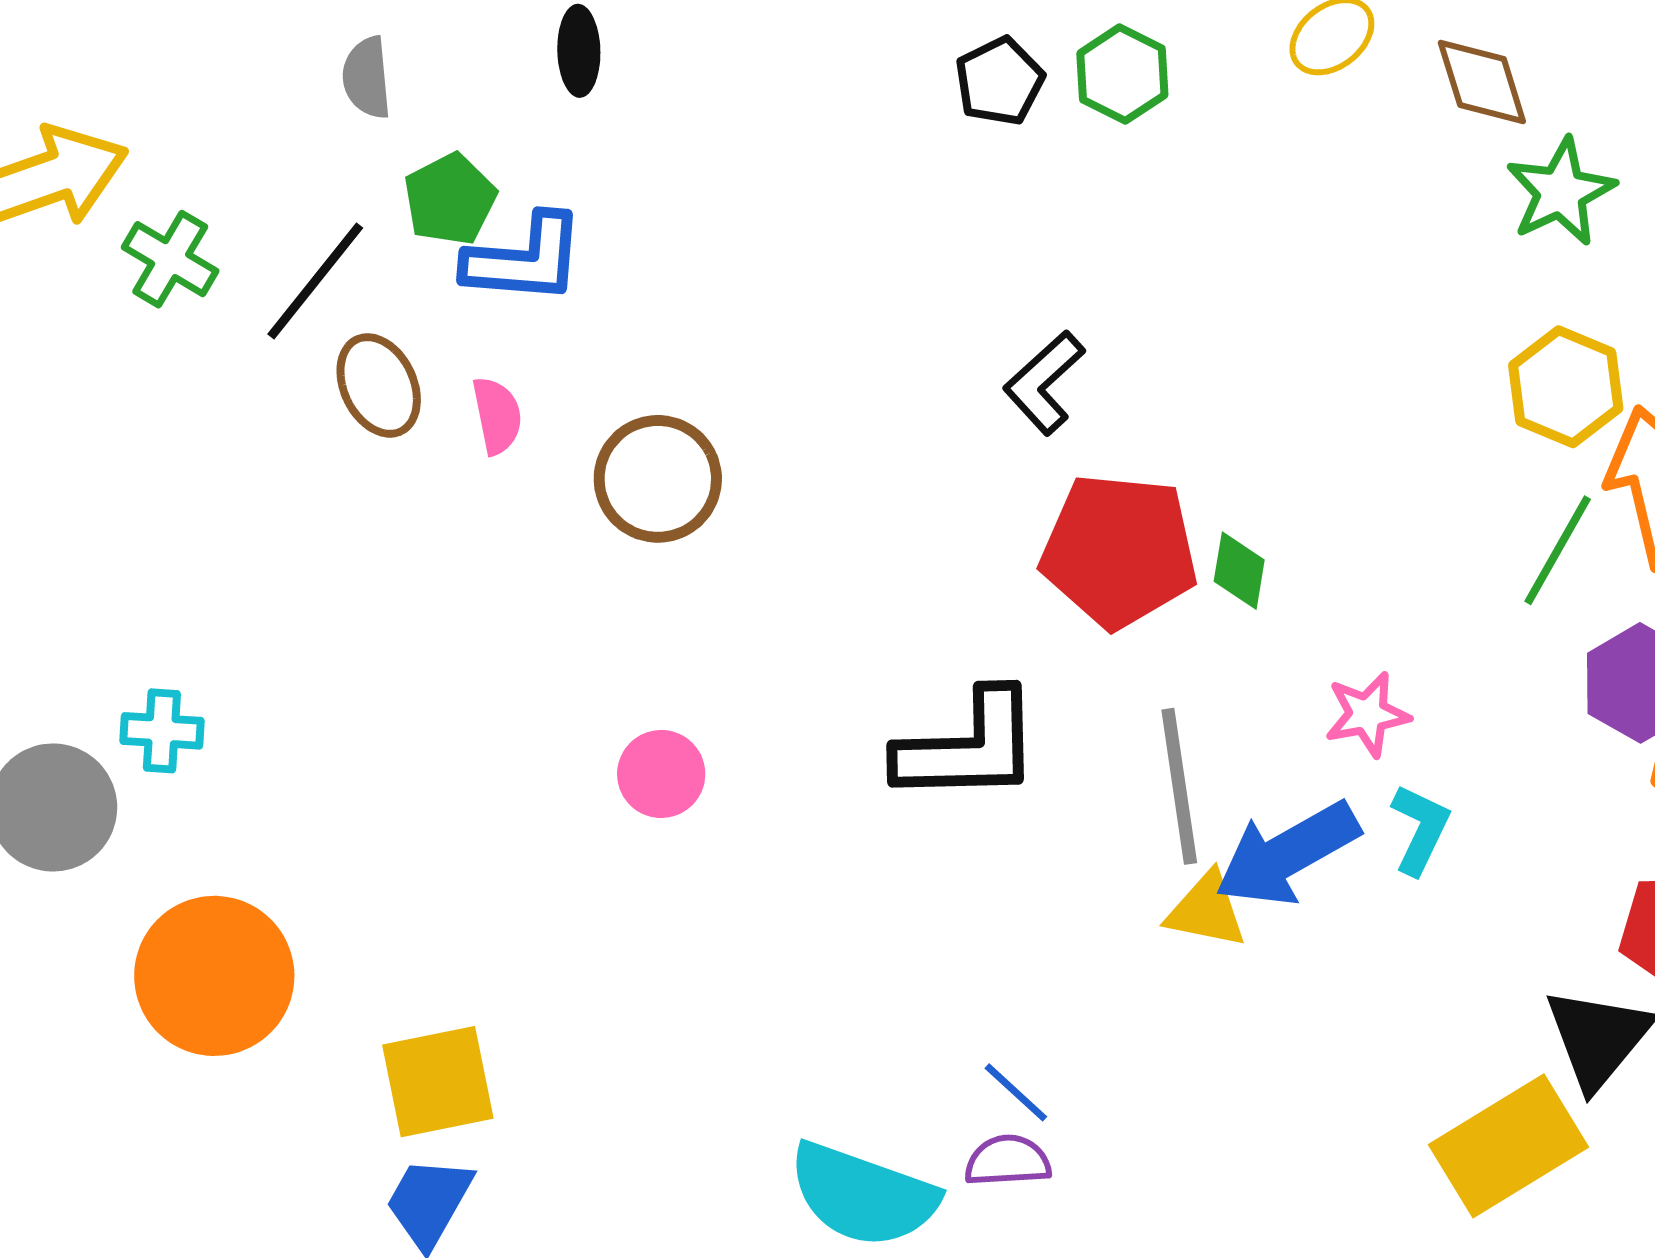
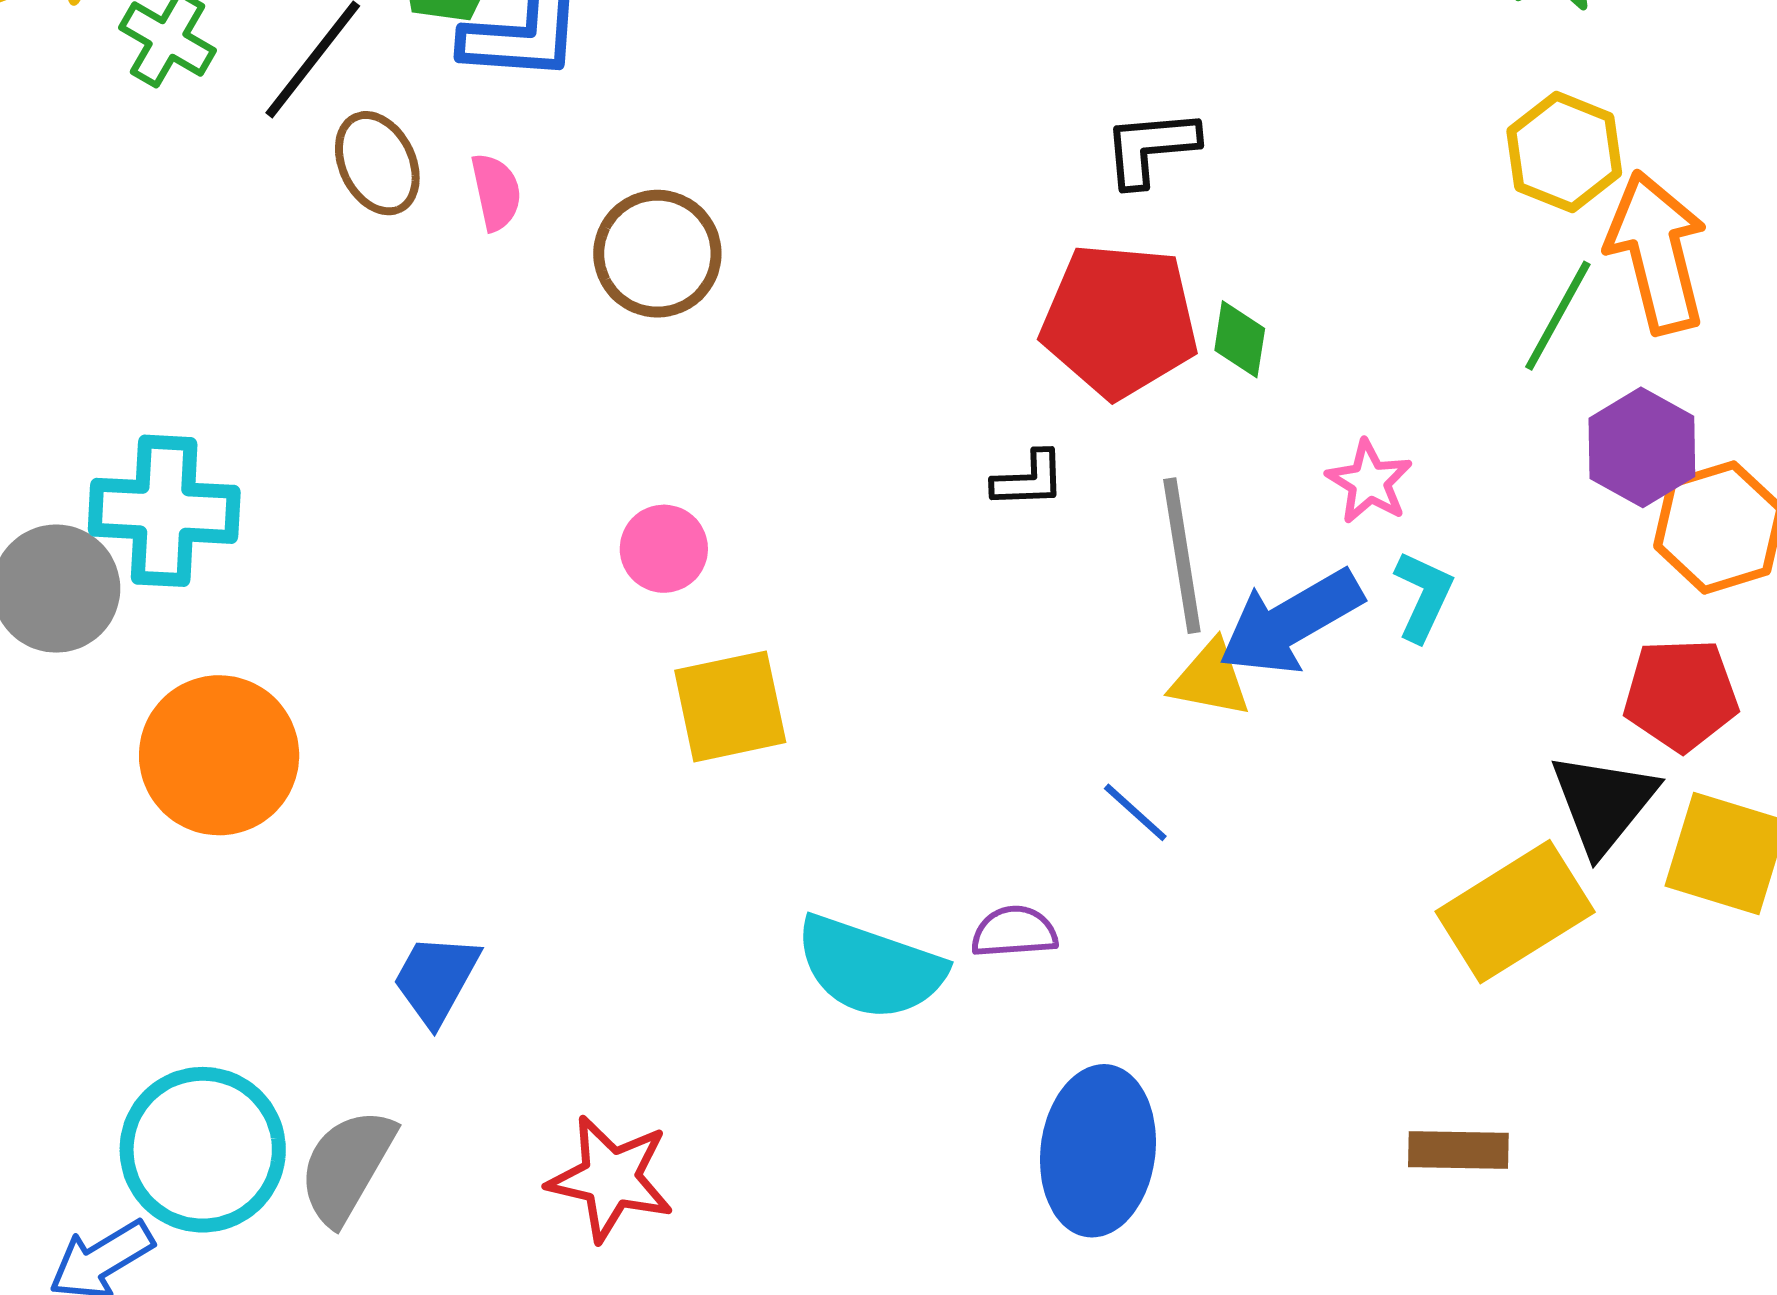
black L-shape: (1044, 383) -> (1151, 148), moved, turned 38
pink star: (1367, 714) -> (1369, 482), turned -30
cyan cross: (162, 731) -> (164, 511), size x1.8
black L-shape: (968, 747) -> (1029, 480), moved, size x0.5
yellow square: (438, 1082) -> (730, 706), moved
blue line: (1016, 1092) -> (1135, 812), moved

